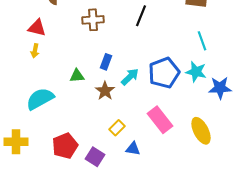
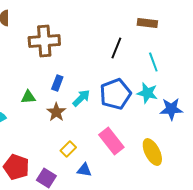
black line: (141, 16) -> (116, 48), moved
brown cross: (93, 20) -> (44, 41), size x1.4
red pentagon: (65, 146) -> (16, 167), turned -30

